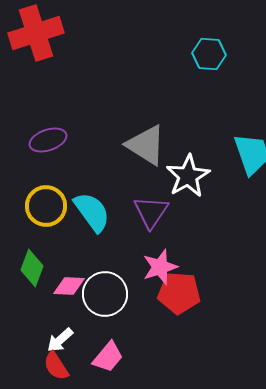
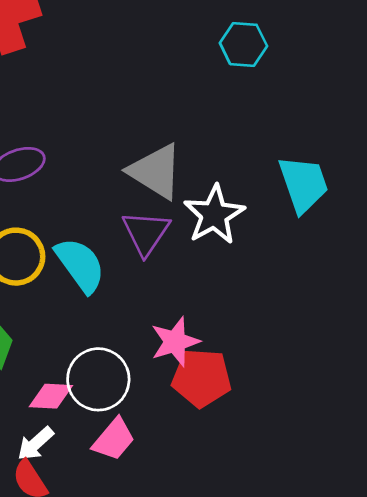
purple triangle: (151, 212) -> (146, 233), moved
pink diamond: (69, 286) -> (51, 396), moved
pink trapezoid: (108, 357) -> (114, 439), moved

